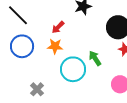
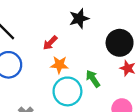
orange star: (55, 46) -> (59, 65), moved

